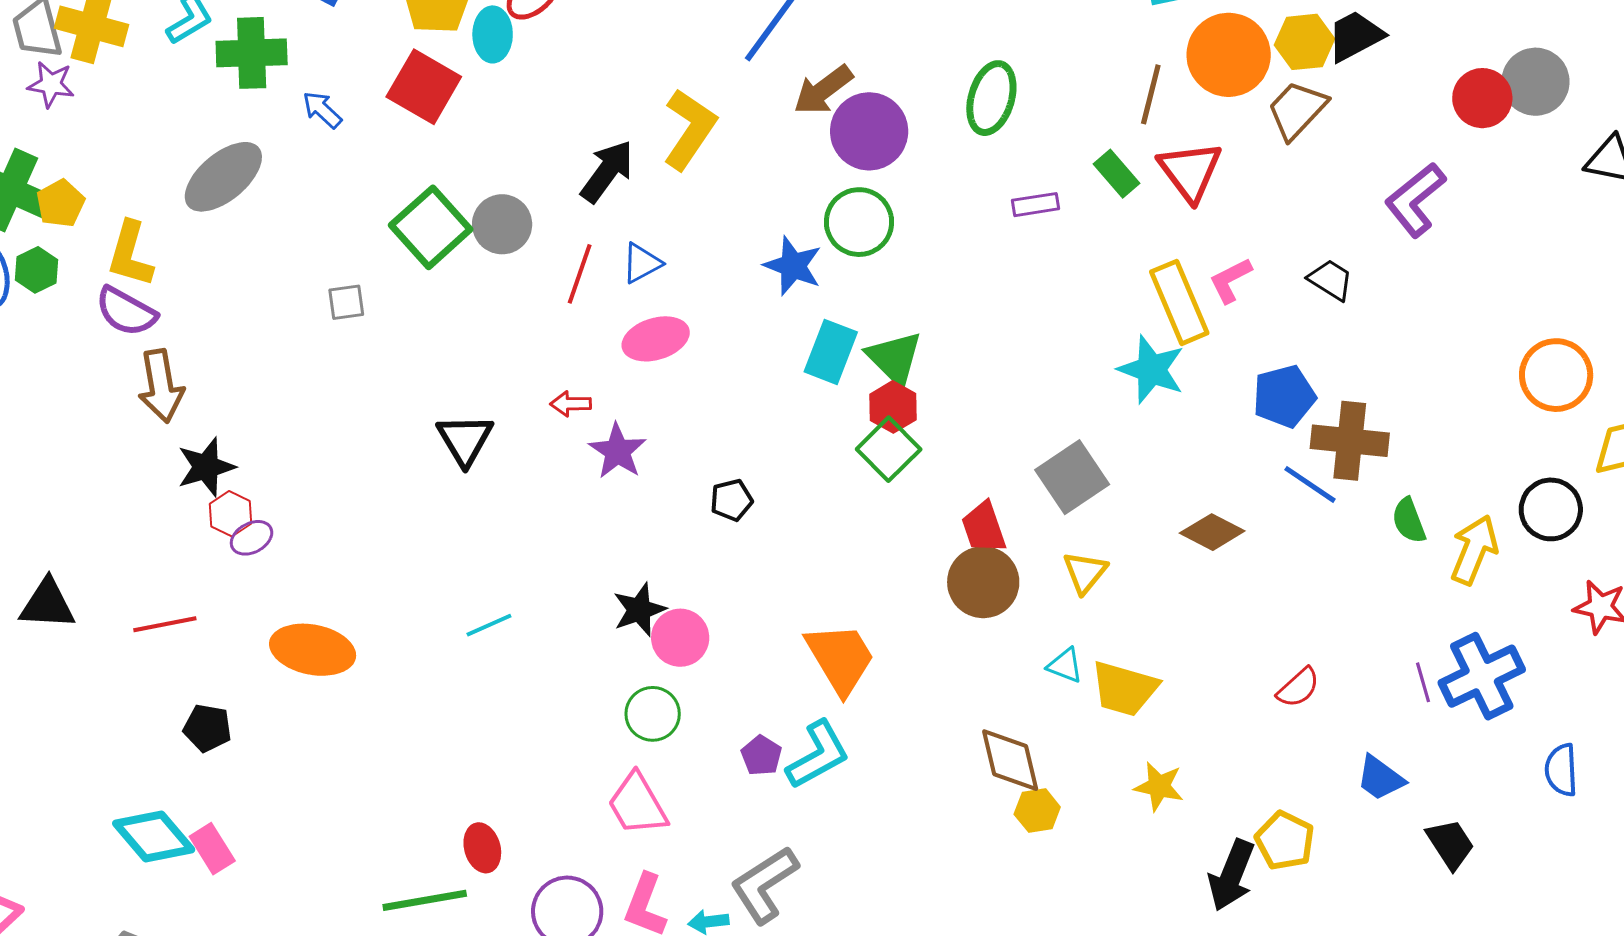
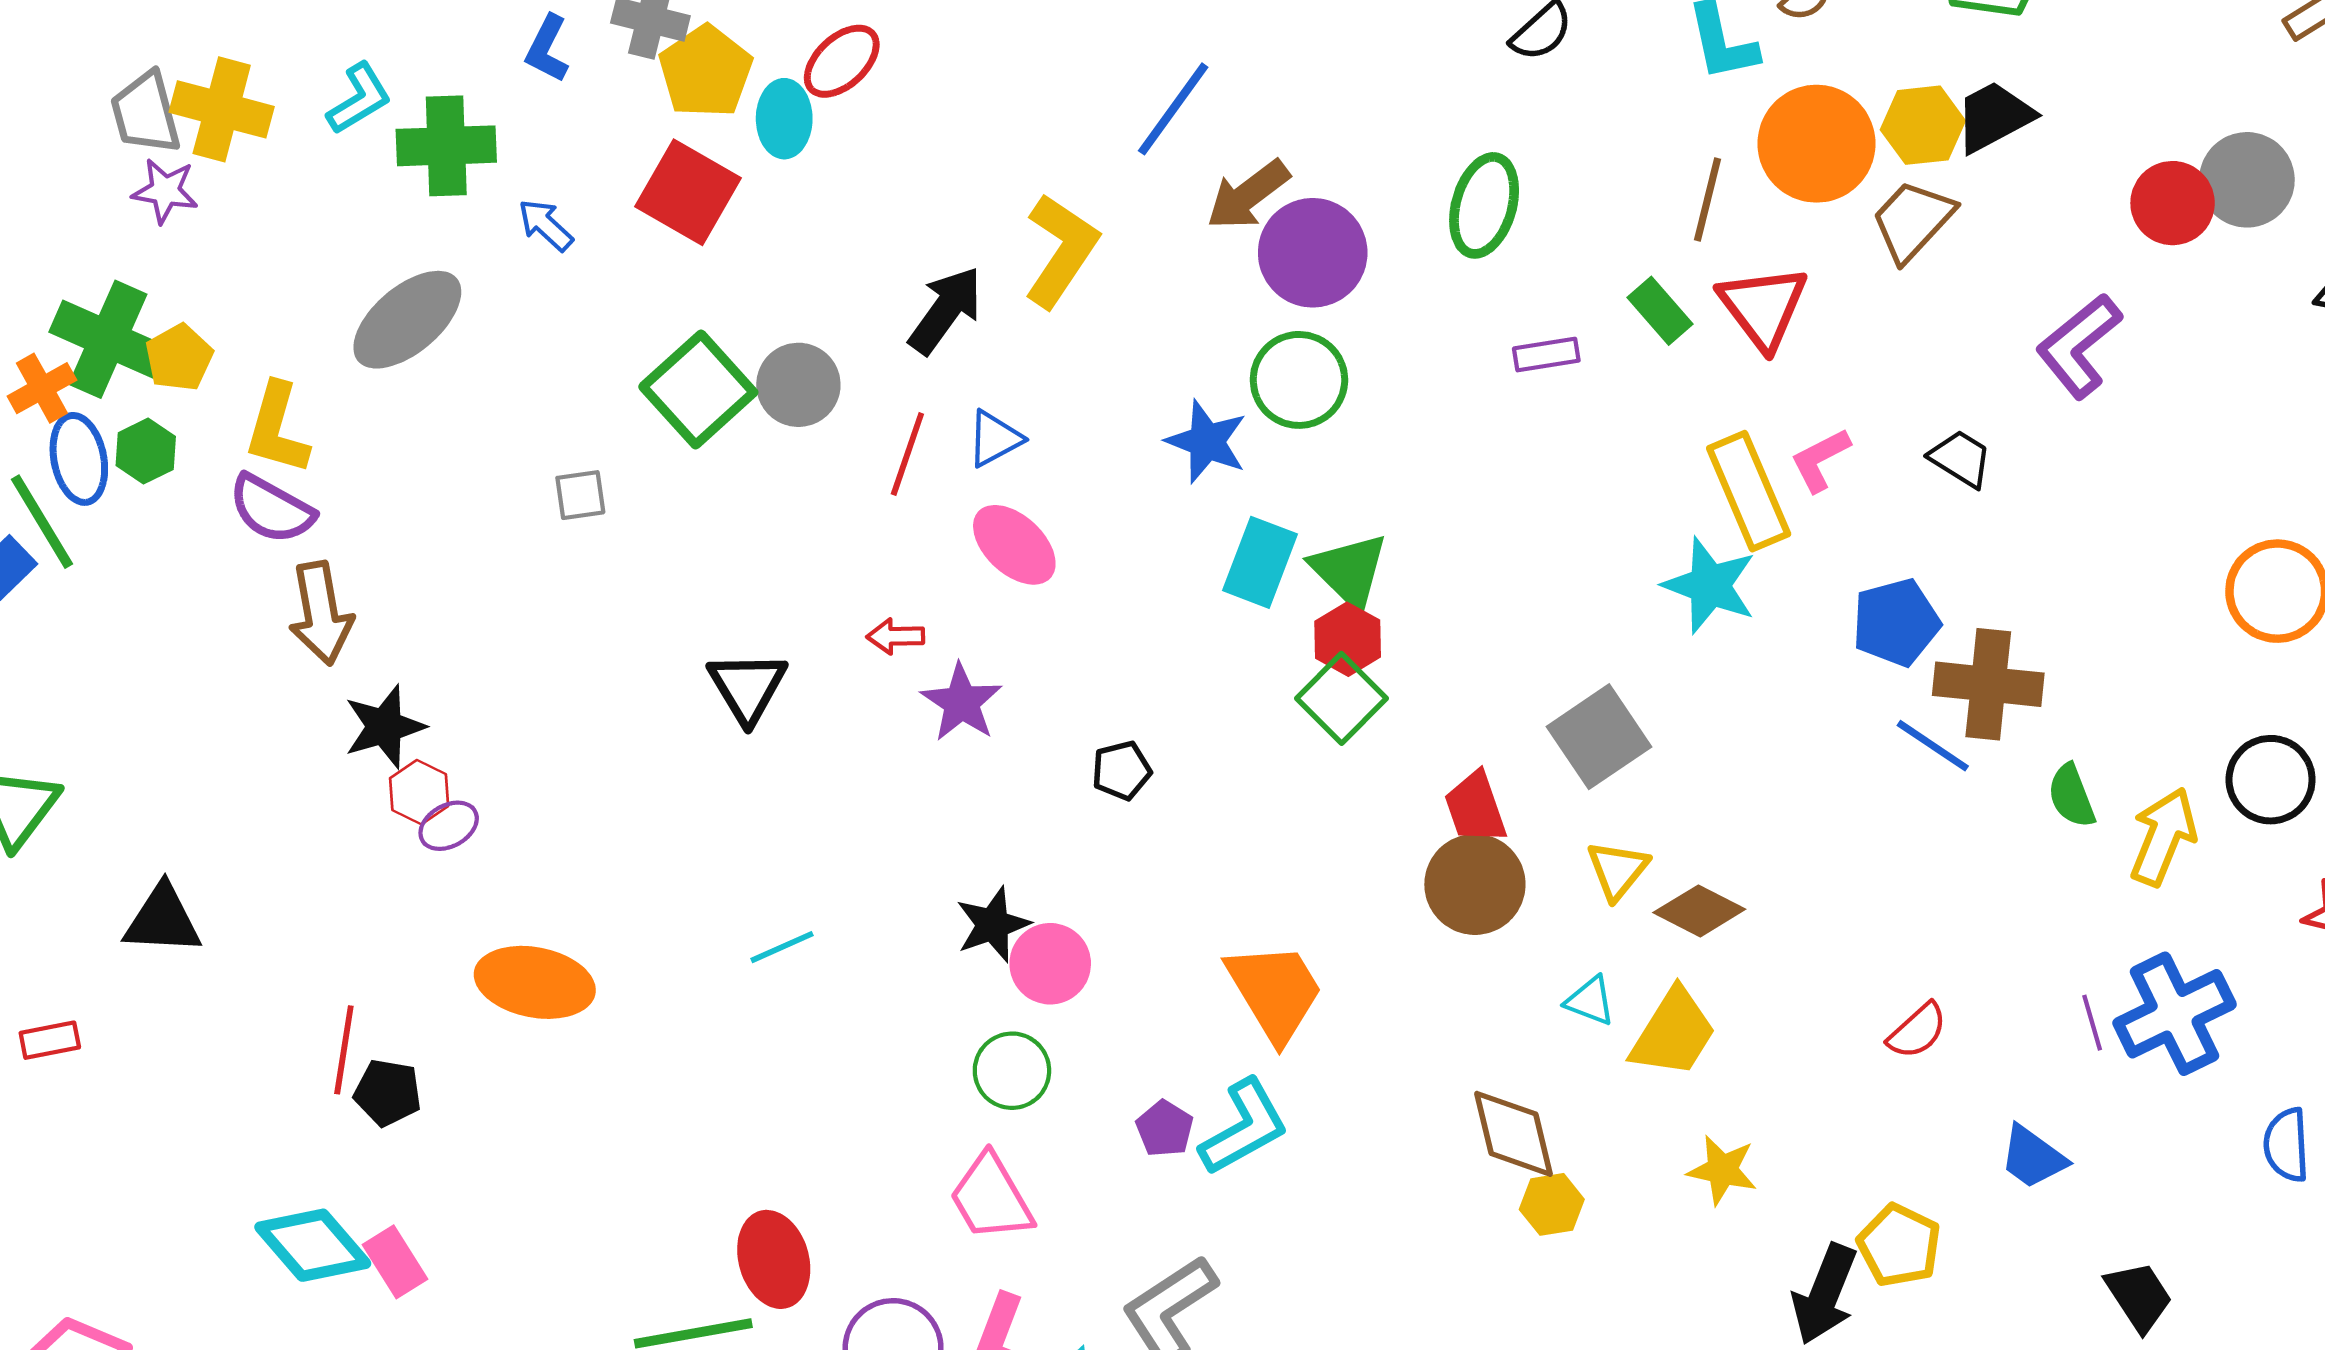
pink ellipse: (656, 339) -> (1014, 545), turned 60
brown diamond: (1212, 532) -> (1699, 911), moved
red line: (165, 624) -> (344, 1050), moved, turned -70
yellow trapezoid: (1124, 689) -> (1673, 1033), turned -74
black trapezoid: (1450, 844) -> (2139, 1296), moved
red ellipse: (482, 848) -> (774, 1259), size x1.4

